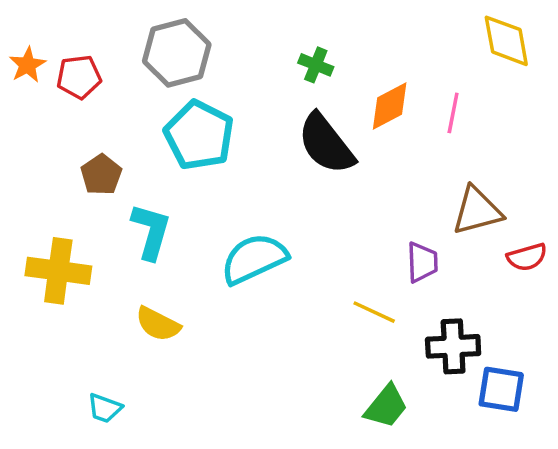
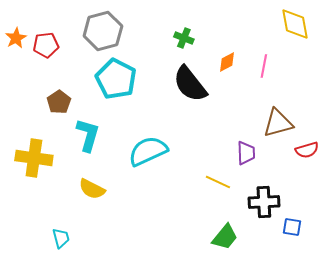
orange diamond: (390, 106) -> (227, 62), size x0.7
blue square: (501, 389) -> (292, 227), size x0.7
cyan trapezoid: (105, 408) -> (61, 238), turned -125

